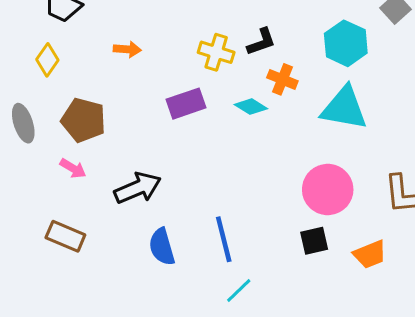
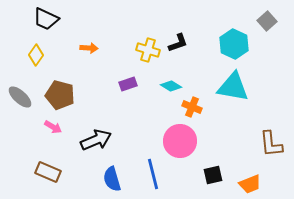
orange cross: (282, 79) -> (192, 107), moved
purple rectangle: (186, 104) -> (128, 84), size x0.7
gray ellipse: (23, 123) -> (20, 97), turned -30
pink circle: (328, 189) -> (180, 141), moved

